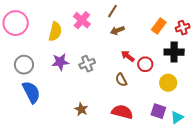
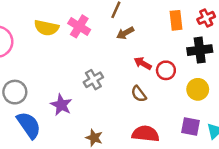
orange rectangle: (159, 26) -> (176, 20), turned -35
yellow semicircle: (55, 32) -> (46, 28), moved, turned 96
purple star: (60, 62) -> (61, 105), moved, turned -30

